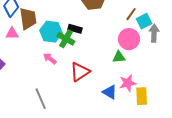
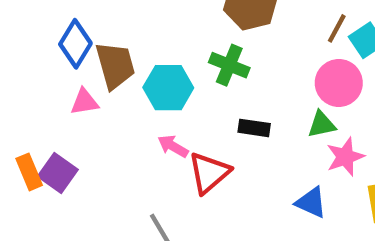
black rectangle: (75, 29) -> (254, 128), moved
green cross: (66, 39) -> (229, 65), moved
red triangle: (80, 72) -> (209, 173), moved
pink star: (128, 83) -> (345, 157), moved

